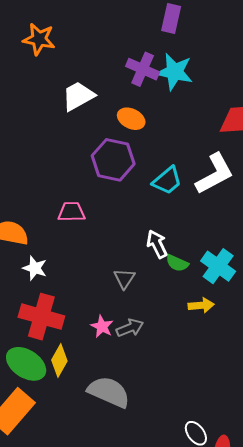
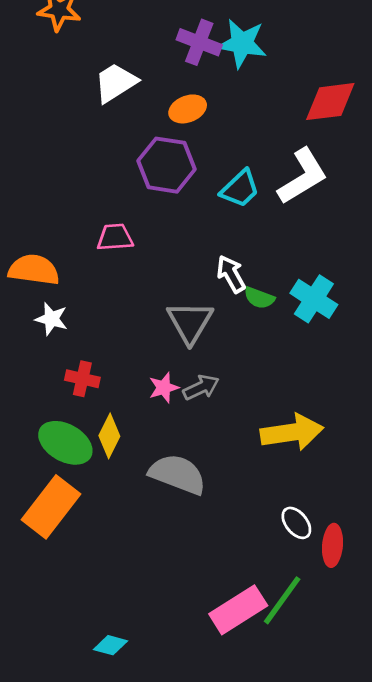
orange ellipse: (131, 119) -> (188, 109), turned -44
white star: (35, 268) -> (51, 319), moved
gray triangle: (124, 279) -> (190, 322), size x1.6
yellow arrow: (201, 305) -> (292, 432), moved, size x1.8
red cross: (41, 317) -> (82, 379), size x0.6
pink star: (102, 326) -> (164, 388), turned 30

